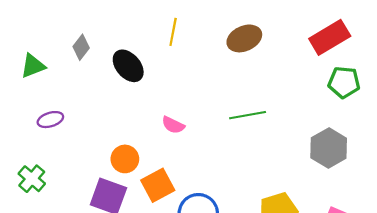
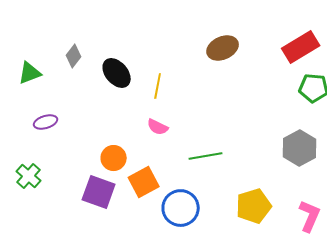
yellow line: (173, 32) -> (158, 86), moved
green line: (248, 115) -> (206, 156), moved

